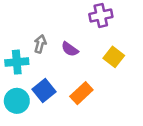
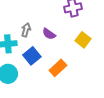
blue square: (44, 90) -> (32, 56), moved

